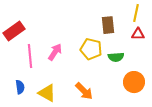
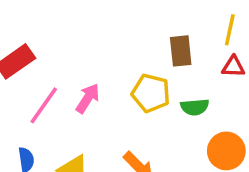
pink line: (30, 56) -> (44, 105), turned 40

